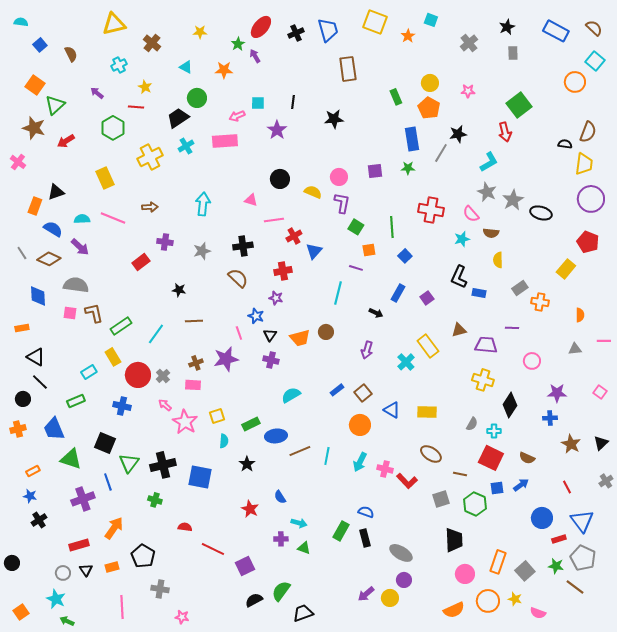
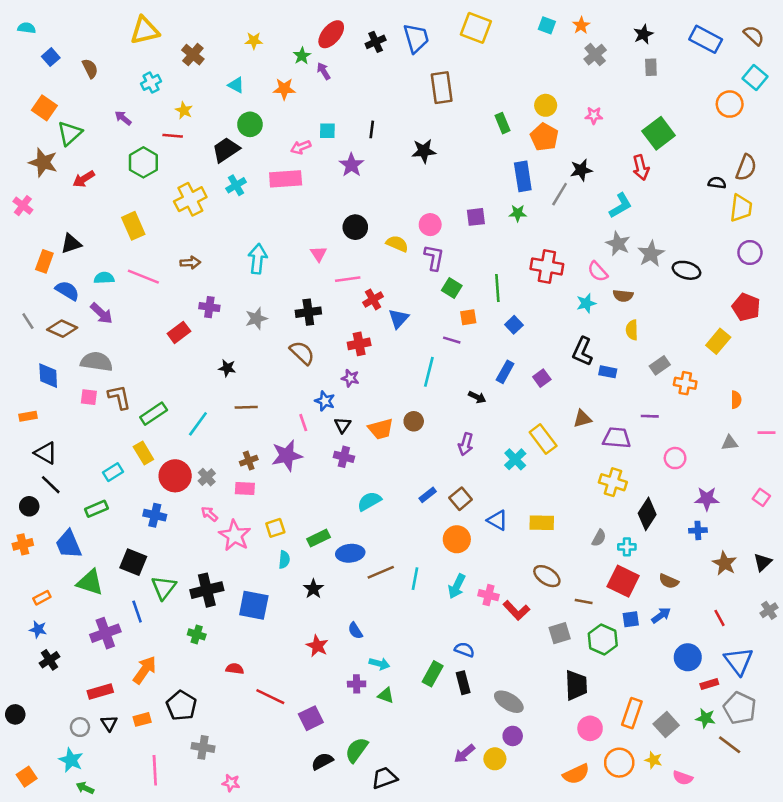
orange star: (408, 36) -> (581, 25), moved
purple circle: (591, 199) -> (750, 253), size x0.7
pink triangle: (251, 200) -> (319, 254), turned 40

